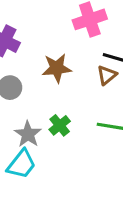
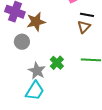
brown star: (57, 68) -> (36, 22), moved

